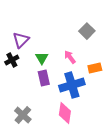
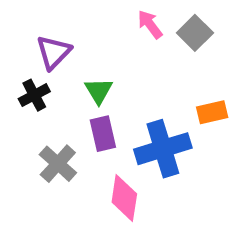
pink arrow: (70, 57) -> (150, 24), moved
pink diamond: (65, 113) -> (124, 198), moved
gray cross: (23, 115) -> (58, 164), moved

